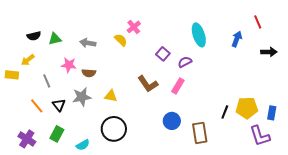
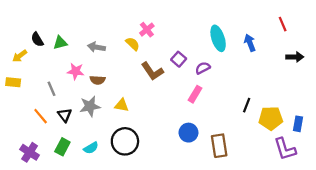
black semicircle: (34, 36) -> (37, 39), turned 72
blue arrow: (237, 39) -> (250, 43), moved, turned -42
yellow arrow: (28, 60) -> (20, 56), moved
brown L-shape: (148, 84) -> (152, 71), moved
black line: (225, 112) -> (247, 105), moved
cyan semicircle: (83, 145) -> (91, 148), moved

